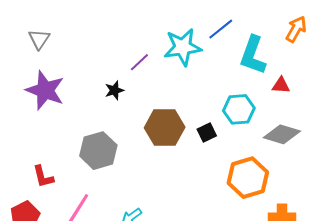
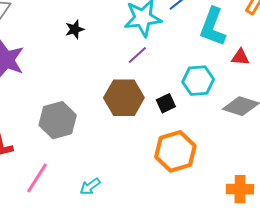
purple line: (139, 62) -> (137, 55), moved
black star: (114, 90) -> (75, 29), moved
orange hexagon: (248, 178) -> (175, 151), moved

